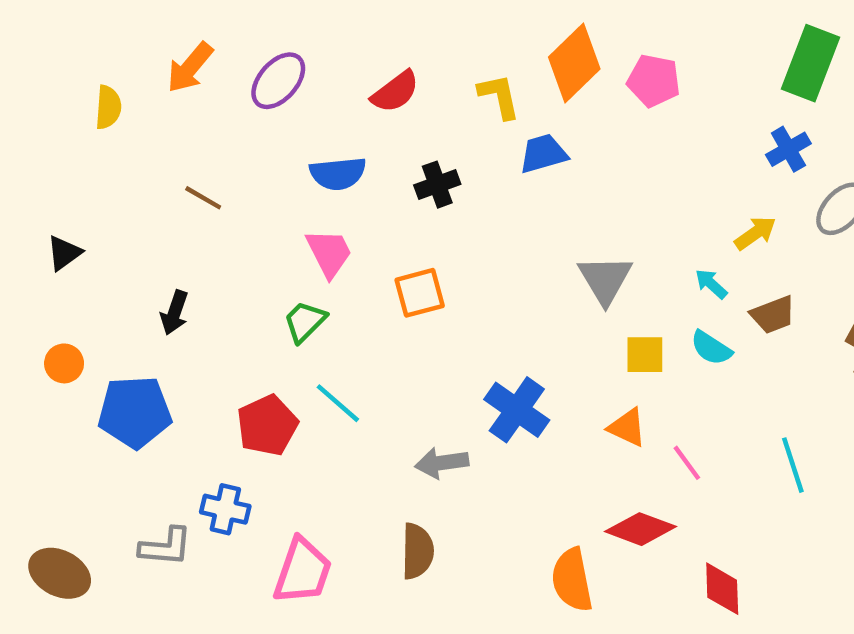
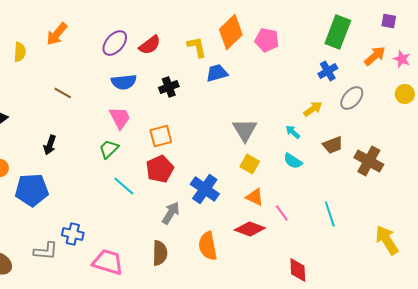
purple ellipse: (278, 81) -> (115, 43), moved
brown trapezoid: (773, 315) -> (333, 145), moved
yellow square: (645, 355) -> (250, 164), moved, turned 30
red pentagon: (267, 425) -> (160, 169), moved
gray arrow: (442, 463) -> (171, 213), turned 130
red diamond: (640, 529) -> (250, 229), moved
pink trapezoid: (303, 571) -> (108, 262), turned -92
orange semicircle: (572, 580) -> (208, 246), moved

